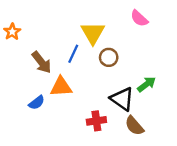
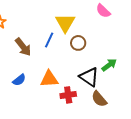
orange triangle: (61, 87) -> (49, 79), moved

